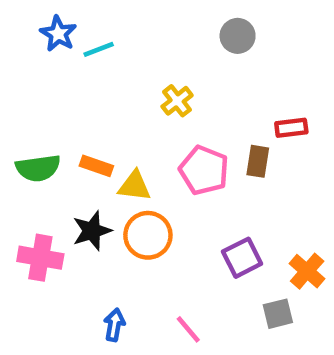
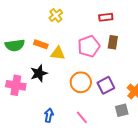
yellow cross: (177, 101) -> (56, 15), moved
red rectangle: (291, 128) -> (106, 17), moved
pink pentagon: (204, 170) -> (89, 46), turned 30
orange circle: (148, 235) -> (81, 82), moved

